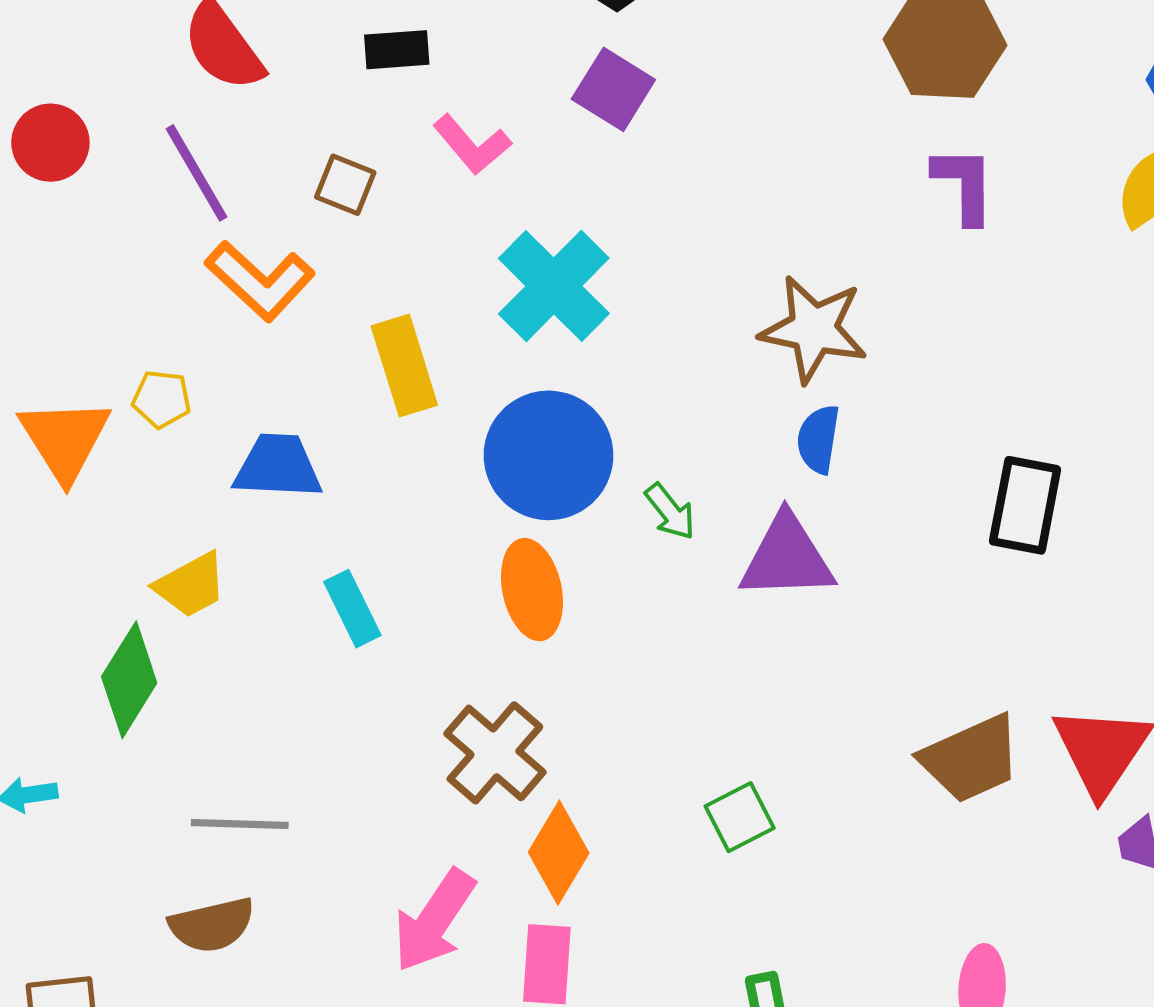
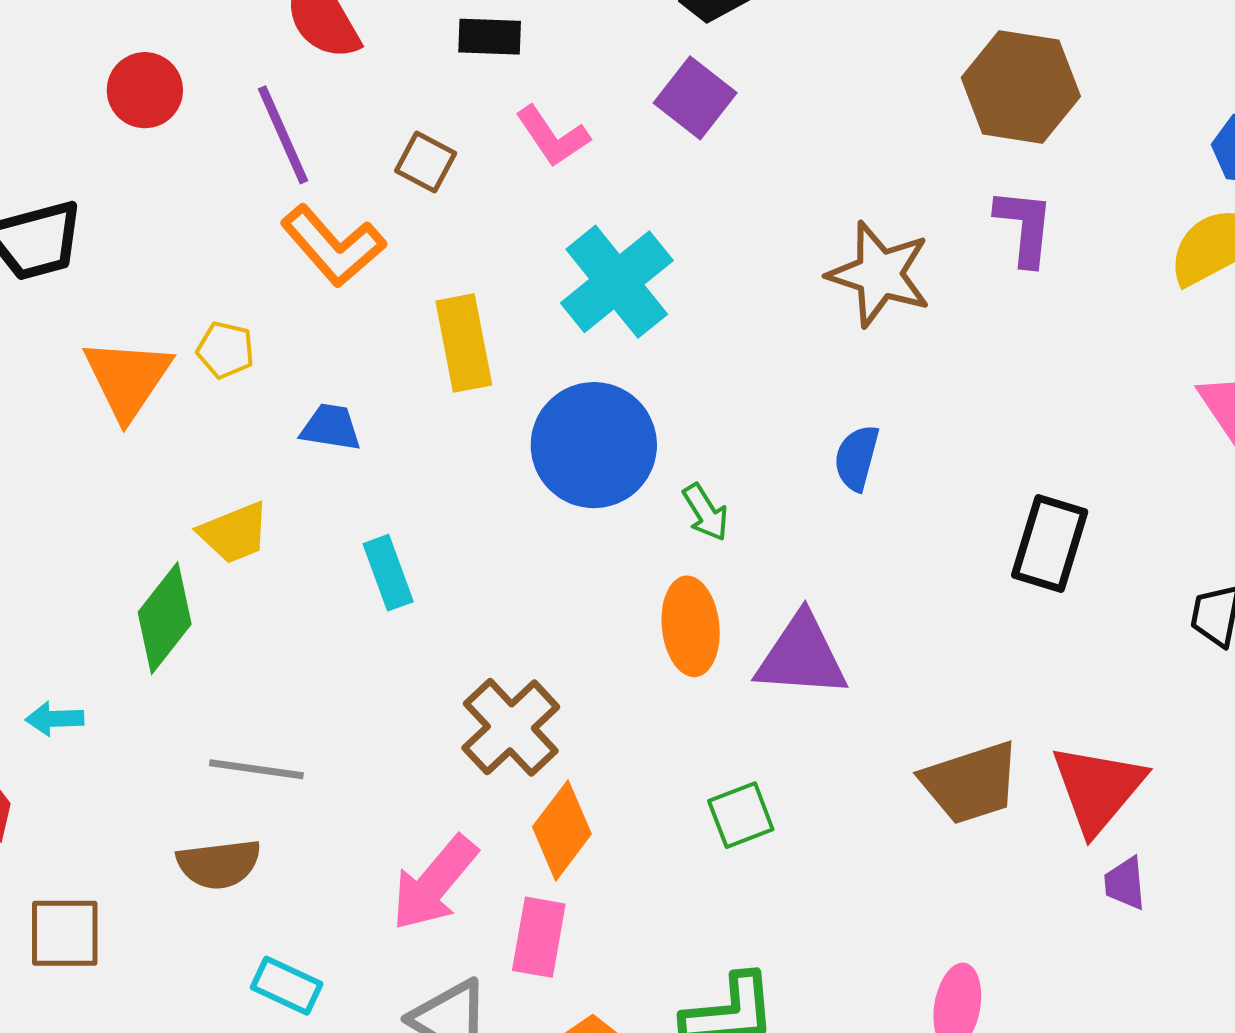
brown star: (814, 329) -> (879, 274), moved
blue trapezoid: (278, 466) -> (331, 427), size x0.7
purple triangle: (787, 557) -> (801, 656), moved
orange ellipse: (532, 590) -> (691, 626), moved

